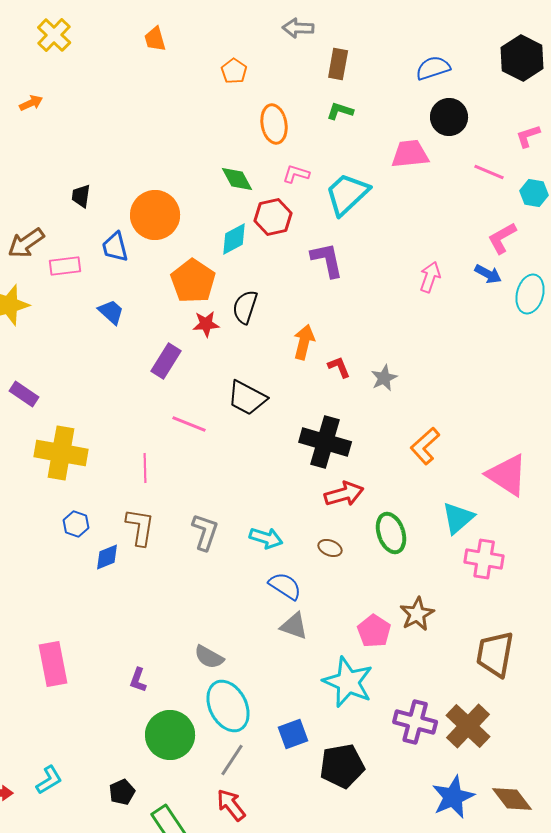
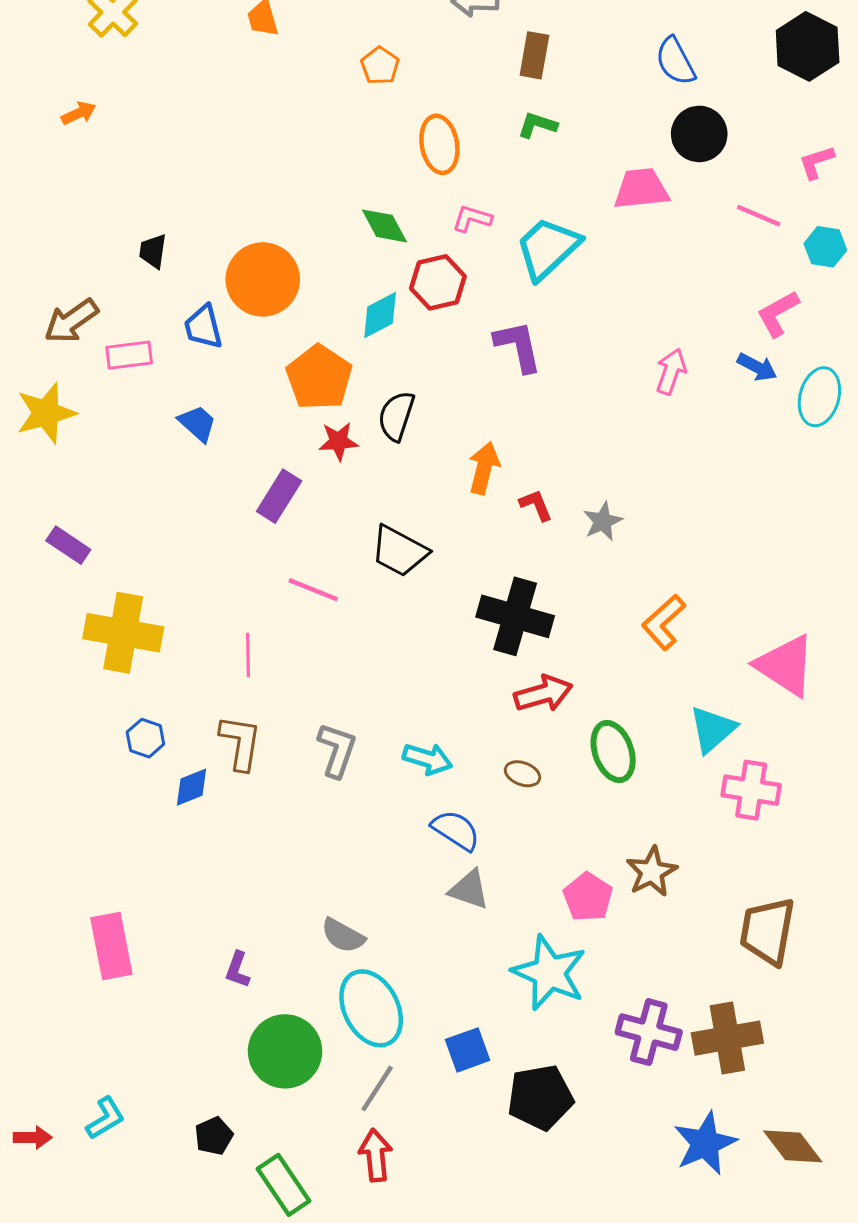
blue semicircle: (433, 68) -> (675, 61), turned -100
brown cross: (468, 726) -> (727, 1038), turned 36
red arrow: (231, 805) -> (376, 1155), turned 32

